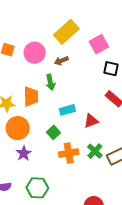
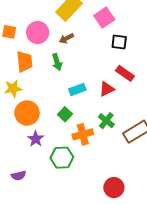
orange trapezoid: (31, 97) -> (24, 62), moved
red triangle: (91, 121) -> (107, 89), moved
green cross: (95, 151) -> (106, 121), moved
green hexagon: (37, 188) -> (62, 158), moved

